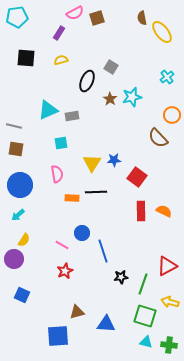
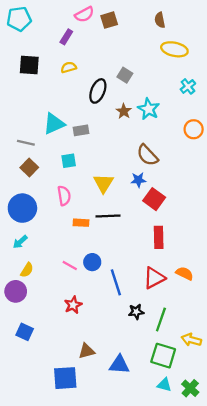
yellow ellipse: (162, 32) -> (174, 49), moved, turned -40
cyan star: (132, 97) -> (149, 109), turned -30
gray line: (14, 126) -> (26, 143), moved
brown semicircle: (158, 138) -> (147, 155), moved
brown square: (16, 149) -> (29, 168), moved, turned 35
blue star: (114, 160) -> (138, 180), moved
orange semicircle: (164, 211) -> (185, 273), moved
pink line: (62, 245) -> (70, 265), moved
red triangle: (167, 266) -> (154, 278), moved
green cross: (169, 345) -> (190, 388), turned 35

